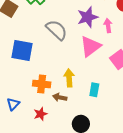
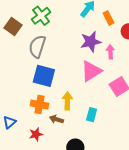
gray semicircle: (57, 30) -> (37, 47), moved, turned -120
blue square: (22, 50) -> (44, 76), moved

